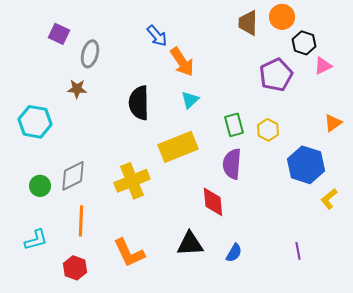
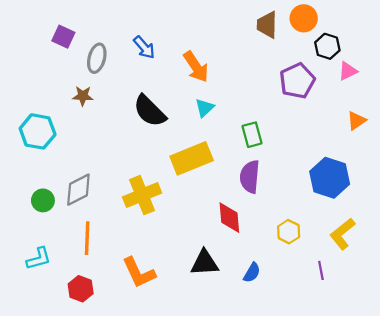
blue arrow: (157, 36) -> (144, 47), moved
black semicircle: (139, 103) -> (150, 111), turned -44
orange triangle: (333, 123) -> (356, 121), moved
yellow hexagon: (268, 130) -> (289, 232), moved
yellow L-shape: (329, 199) -> (342, 234), moved, size x1.4

